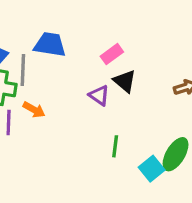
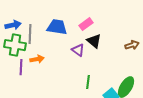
blue trapezoid: (50, 45) -> (57, 27), moved
orange arrow: (34, 110) -> (37, 59), turned -40

